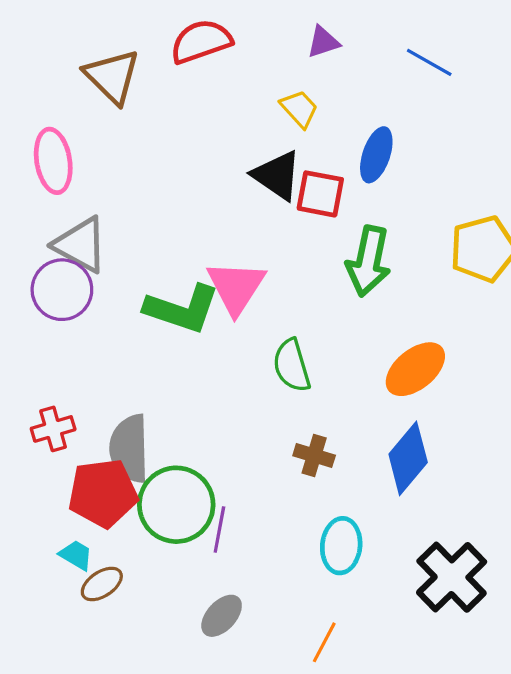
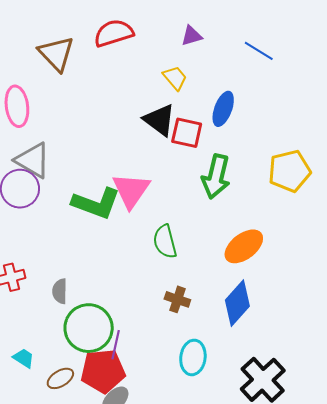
gray semicircle: (129, 448) -> (60, 291), size x0.6
red pentagon: (103, 493) -> (103, 371), moved
brown ellipse: (102, 584) -> (60, 378), moved

